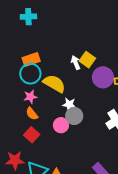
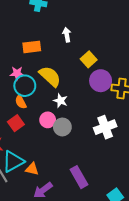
white arrow: (76, 63) -> (67, 35), moved
cyan circle: (30, 74) -> (25, 86), moved
pink star: (30, 97) -> (17, 73), moved
gray circle: (74, 116) -> (62, 127), moved

